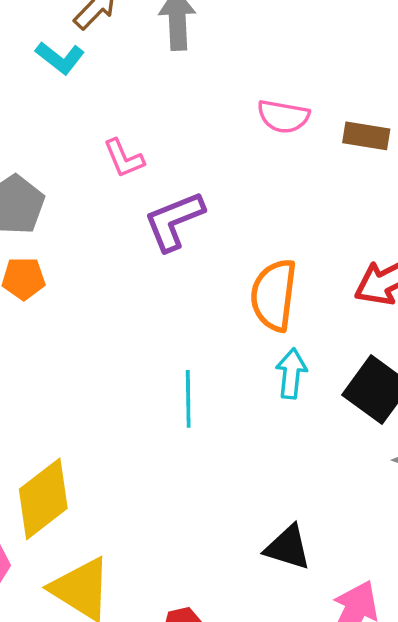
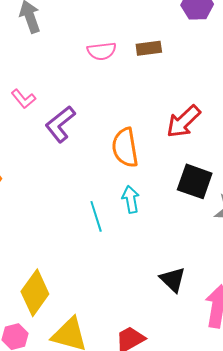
cyan arrow: (291, 374) -> (131, 199), moved
black triangle: (288, 547) -> (173, 279), turned 44

